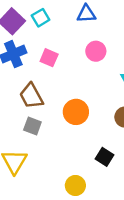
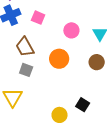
pink circle: (96, 51) -> (71, 30), moved
black square: (105, 157) -> (83, 105), moved

